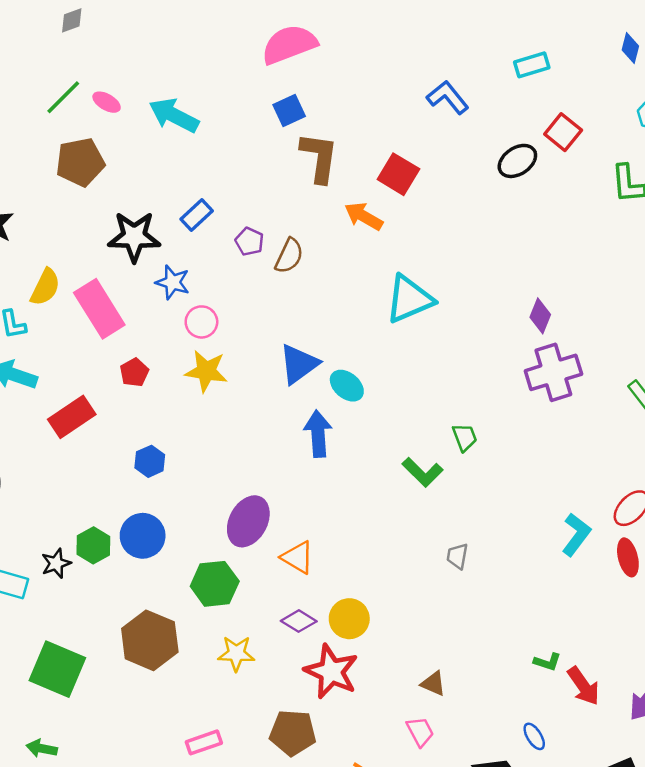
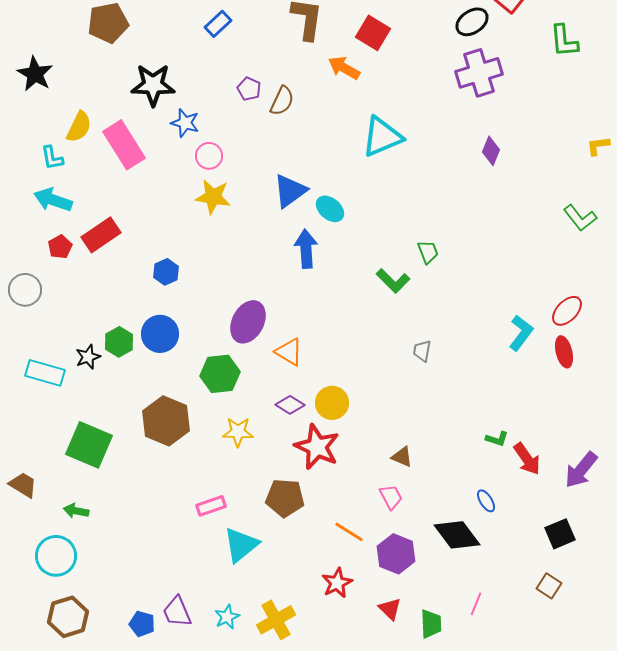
blue rectangle: (197, 215) -> (218, 24), moved
red pentagon: (134, 372) -> (60, 247), moved
purple cross: (553, 372) -> (479, 73), moved

